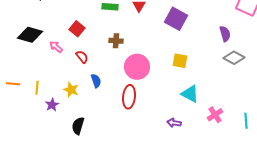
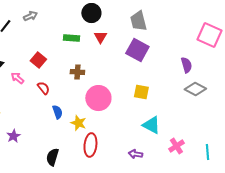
yellow star: (71, 90) -> (78, 123), moved
red ellipse: (129, 97) -> (90, 145), moved
black semicircle: (78, 126) -> (52, 157), moved

